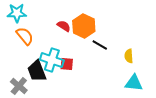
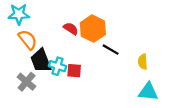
cyan cross: (52, 60) -> (58, 66), size x0.7
black trapezoid: (37, 71) -> (41, 61), moved
gray cross: (19, 86) -> (27, 82), moved

